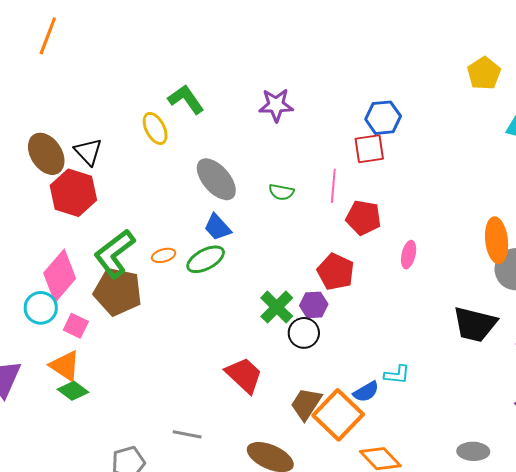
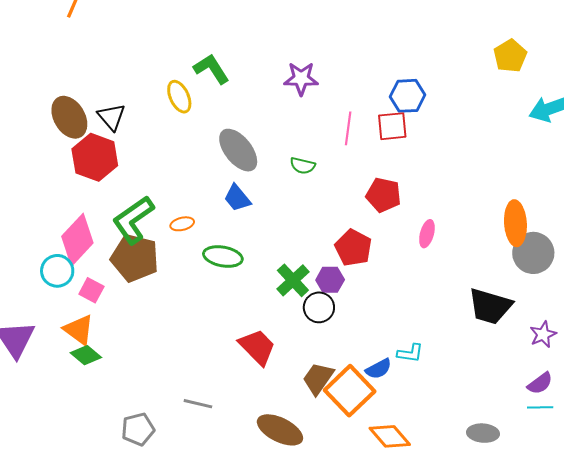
pink line: (333, 186) -> (348, 128), moved
green ellipse: (206, 259) -> (223, 257), moved, turned 36

